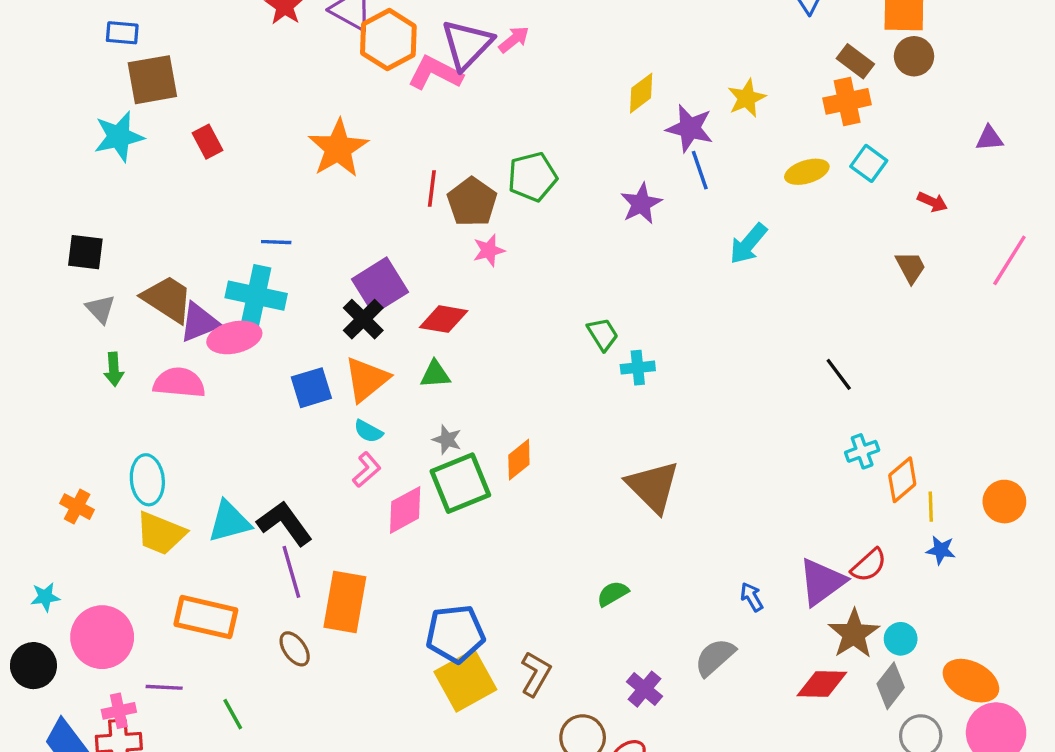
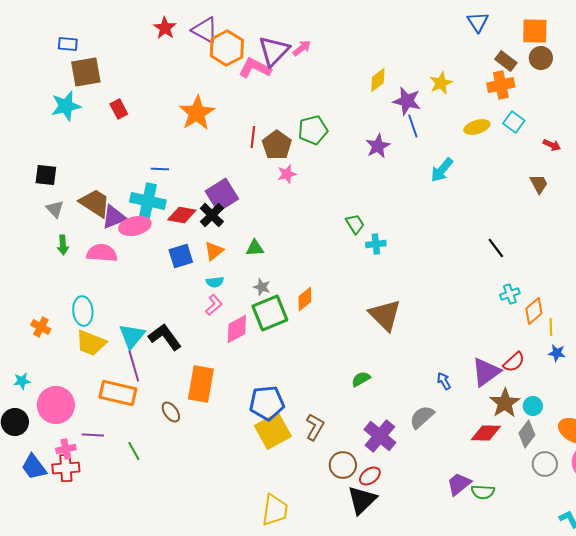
red diamond: (444, 319) -> (182, 215), moved
orange triangle: (367, 379) -> (214, 251), size x0.7
cyan semicircle: (368, 431) -> (215, 282), turned -36
cyan triangle: (229, 522) -> (132, 336), turned -36
purple line: (291, 572) -> (134, 366), moved
purple cross: (644, 689) -> (380, 436), size x1.5

